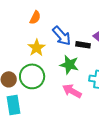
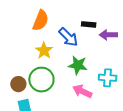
orange semicircle: (35, 18) -> (41, 20), size x1.5
black rectangle: (83, 45) -> (89, 24), moved

